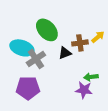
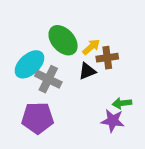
yellow arrow: (98, 37) -> (91, 47), moved
cyan ellipse: (22, 48) -> (29, 64), turned -60
gray cross: (36, 59) -> (48, 79), turned -30

